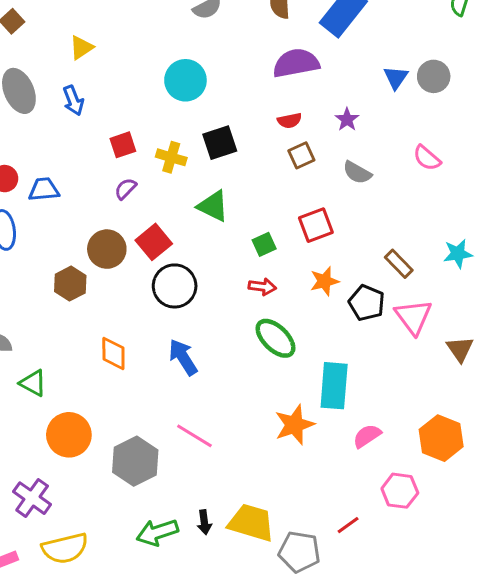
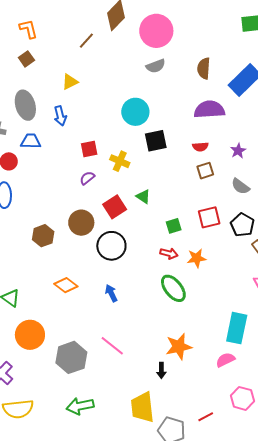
black square: (220, 143) -> (156, 141), moved
blue trapezoid: (44, 189) -> (31, 141), moved
green triangle: (213, 206) -> (143, 197), size x0.7
red square: (154, 242) -> (115, 207), moved
brown circle: (107, 249) -> (81, 223), moved
orange star: (324, 281) -> (197, 258), moved
black pentagon: (367, 303) -> (242, 225), moved
orange diamond: (113, 354) -> (66, 285), turned -60
blue arrow: (183, 357) -> (111, 293), size x0.7
cyan rectangle: (334, 386) -> (237, 328), moved
black arrow: (204, 522) -> (161, 370), moved
yellow trapezoid: (251, 523) -> (142, 407), turned -120

